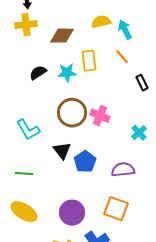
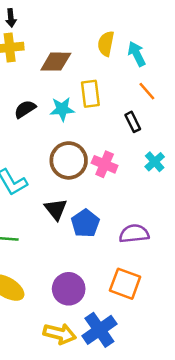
yellow semicircle: (101, 22) -> (106, 44), turned -66
orange line: (122, 57) -> (147, 91), moved
black rectangle: (142, 83) -> (133, 122), moved
cyan cross: (139, 133) -> (155, 162), moved

